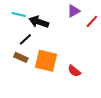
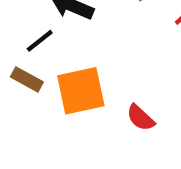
orange square: (46, 61) -> (81, 91), turned -30

